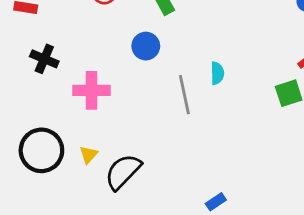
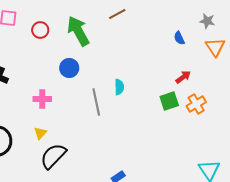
pink cross: (91, 90) -> (42, 99), moved, size x0.7
yellow triangle: (89, 155) -> (40, 133), moved

